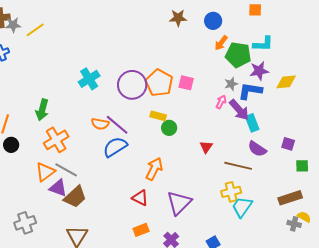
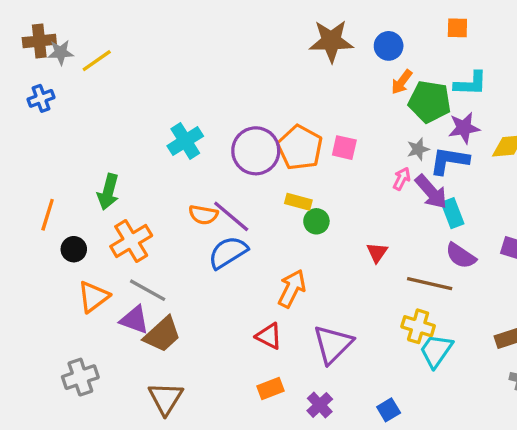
brown star: (178, 18) -> (331, 41), size x1.5
black circle: (11, 145) -> (74, 249), moved
orange triangle: (45, 172) -> (93, 297), moved
yellow cross: (231, 192) -> (418, 326), turned 30

